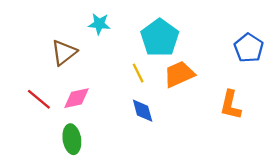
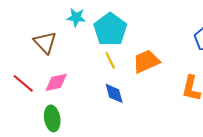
cyan pentagon: (160, 38) -> (110, 29), moved
brown triangle: (64, 52) -> (45, 42), turned -35

